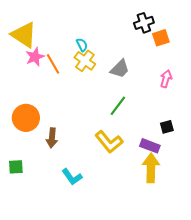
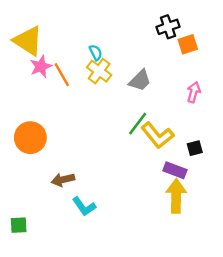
brown arrow: (52, 138) -> (63, 180), moved, turned 72
yellow L-shape: (109, 142) -> (157, 135), moved
green square: (16, 167) -> (19, 225), moved

